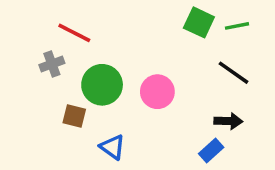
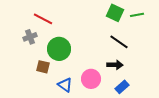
black line: (234, 73) -> (119, 42), moved
pink circle: (157, 92) -> (91, 79), moved
black arrow: (228, 121) -> (115, 65), moved

